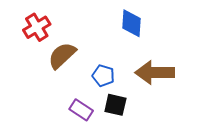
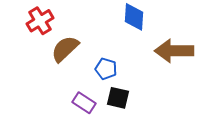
brown arrow: (155, 73) -> (174, 51), moved

